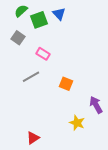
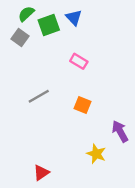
gray square: (18, 38) -> (20, 38), moved
pink rectangle: (43, 54) -> (79, 61), moved

